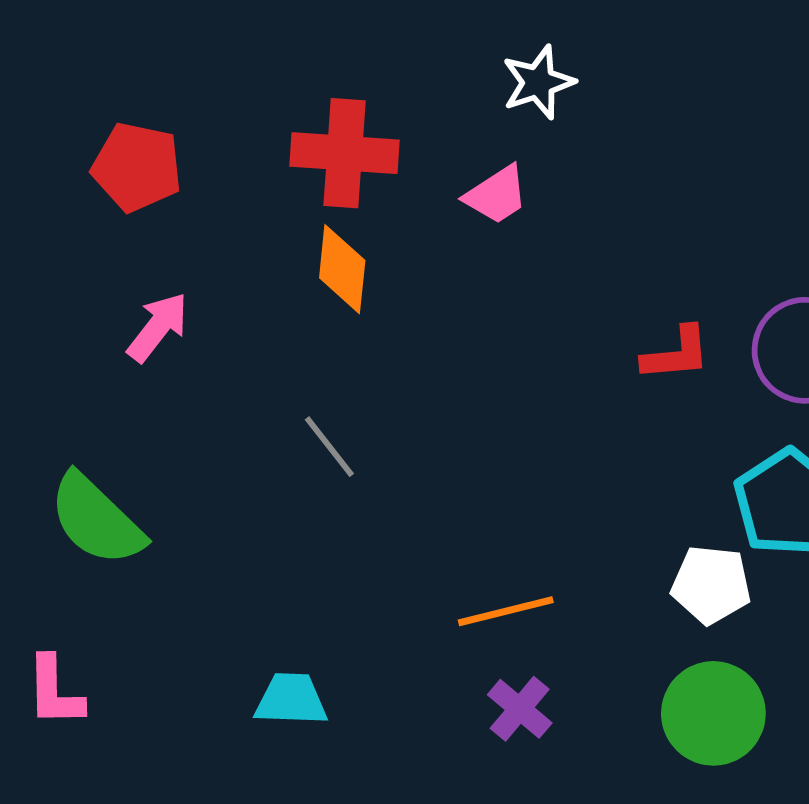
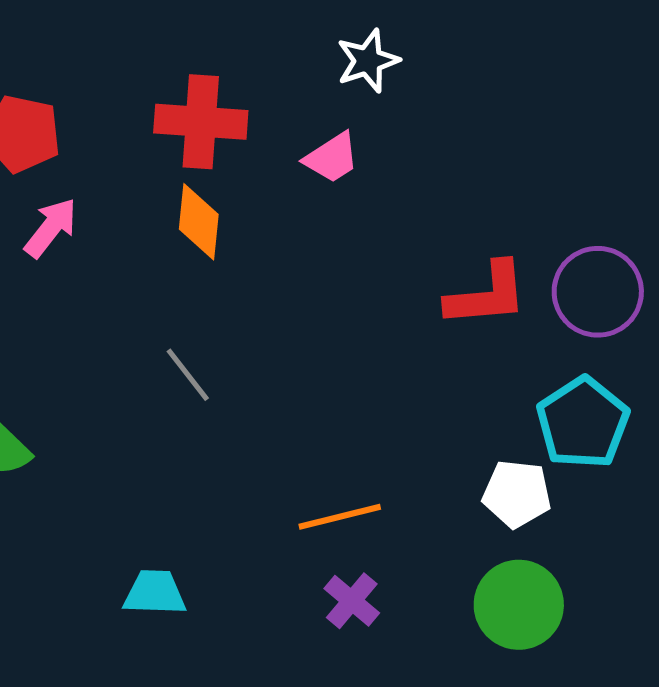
pink arrow: (158, 327) -> (51, 228), moved
red L-shape: (676, 354) -> (487, 295), size x1.4

